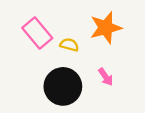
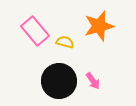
pink arrow: (106, 77) -> (93, 81), moved

